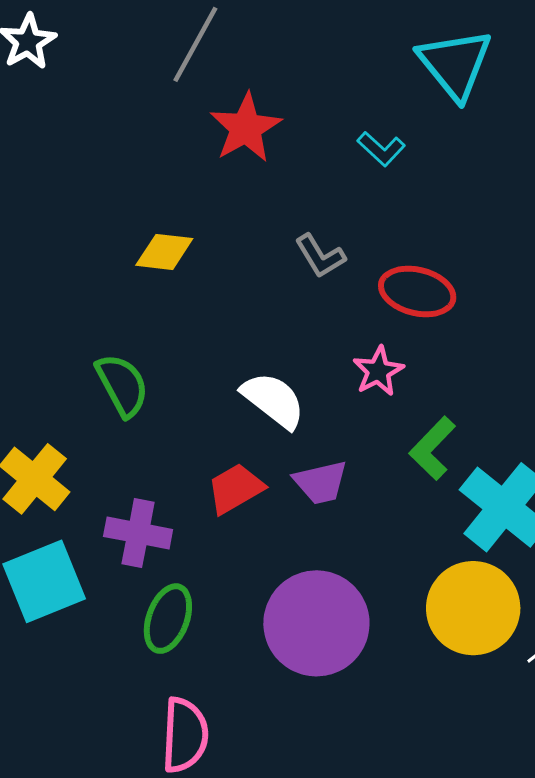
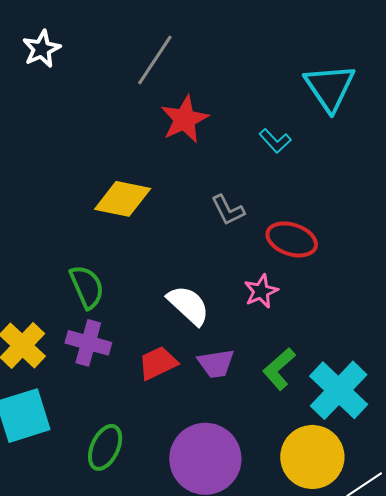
yellow diamond: (164, 252) -> (123, 199), size x1.4
green L-shape: (432, 448) -> (279, 369), moved
purple cross: (138, 533) -> (88, 343), moved

